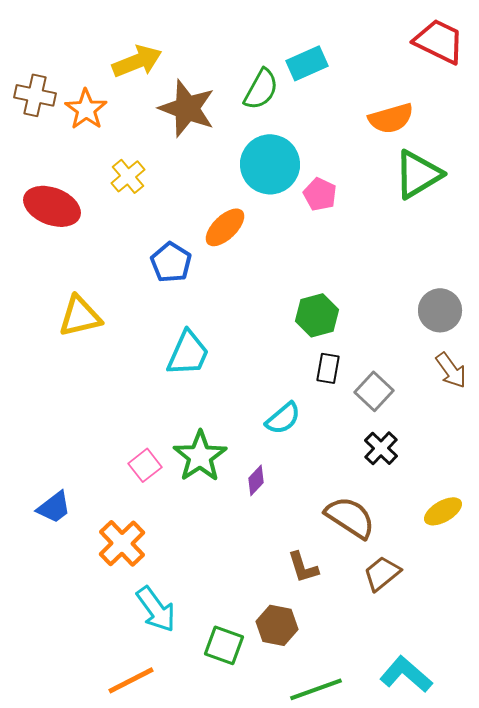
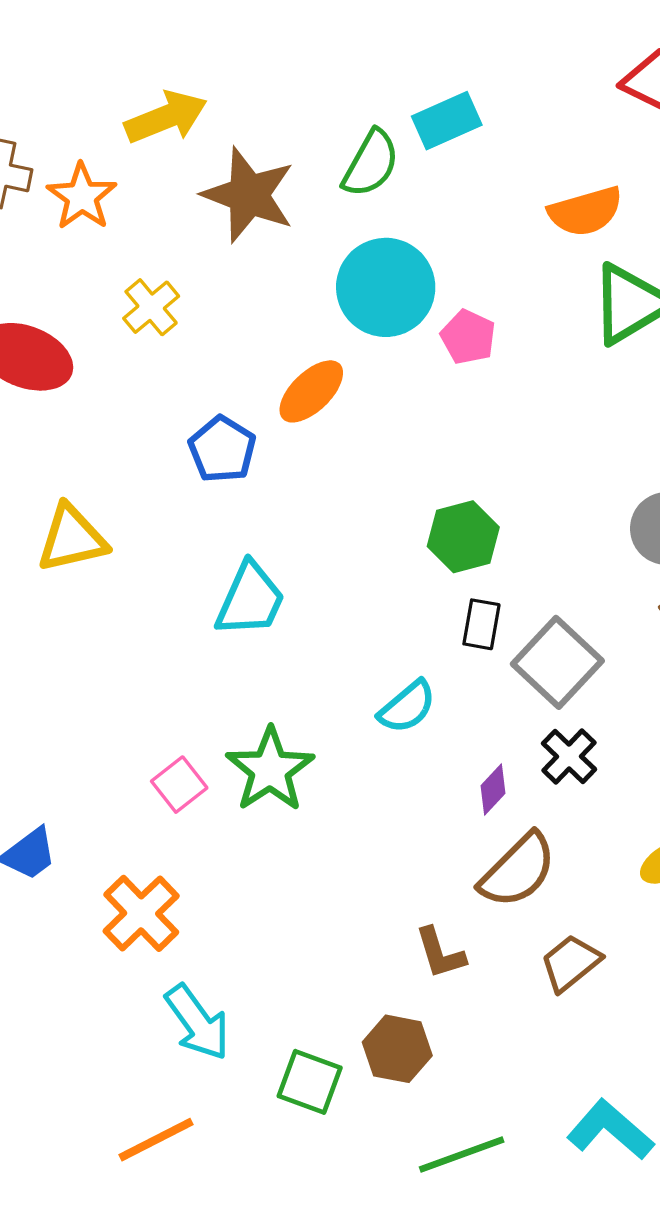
gray square: (374, 391) -> (557, 662), size x1.4
purple diamond: (256, 480) -> (493, 790), moved
brown semicircle: (350, 517) -> (518, 870), turned 102

